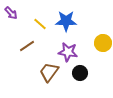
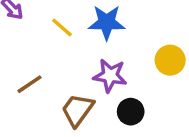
brown line: (27, 46) -> (29, 84), moved

